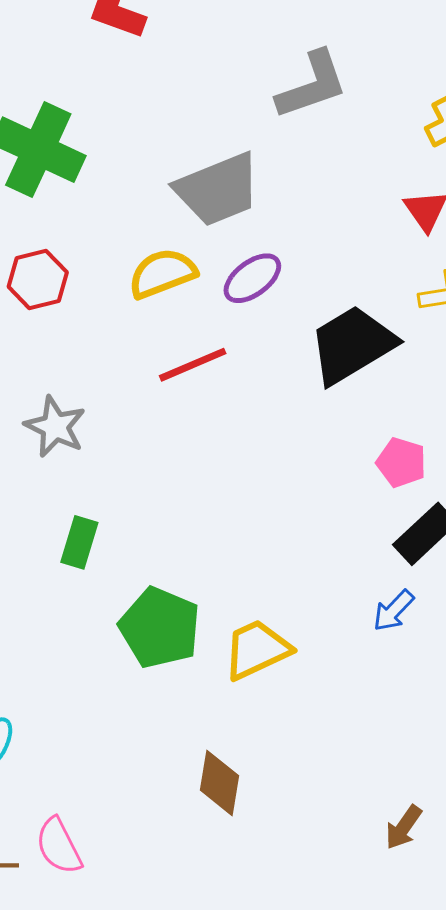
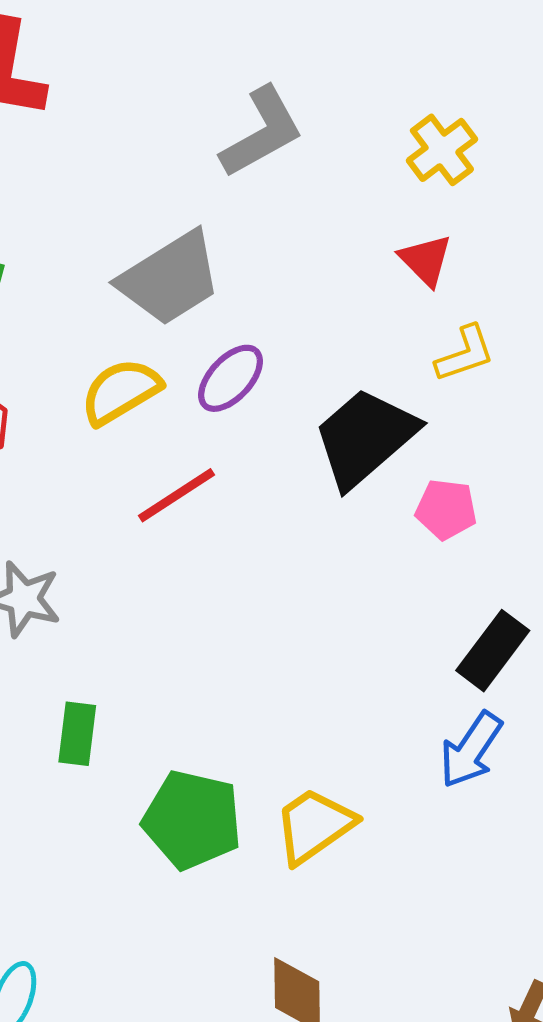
pink pentagon: (401, 462) -> (446, 509), moved
blue arrow: (393, 611) -> (471, 750), size x1.4

